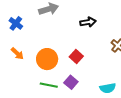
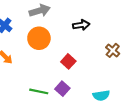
orange circle: (47, 59) -> (39, 38), moved

